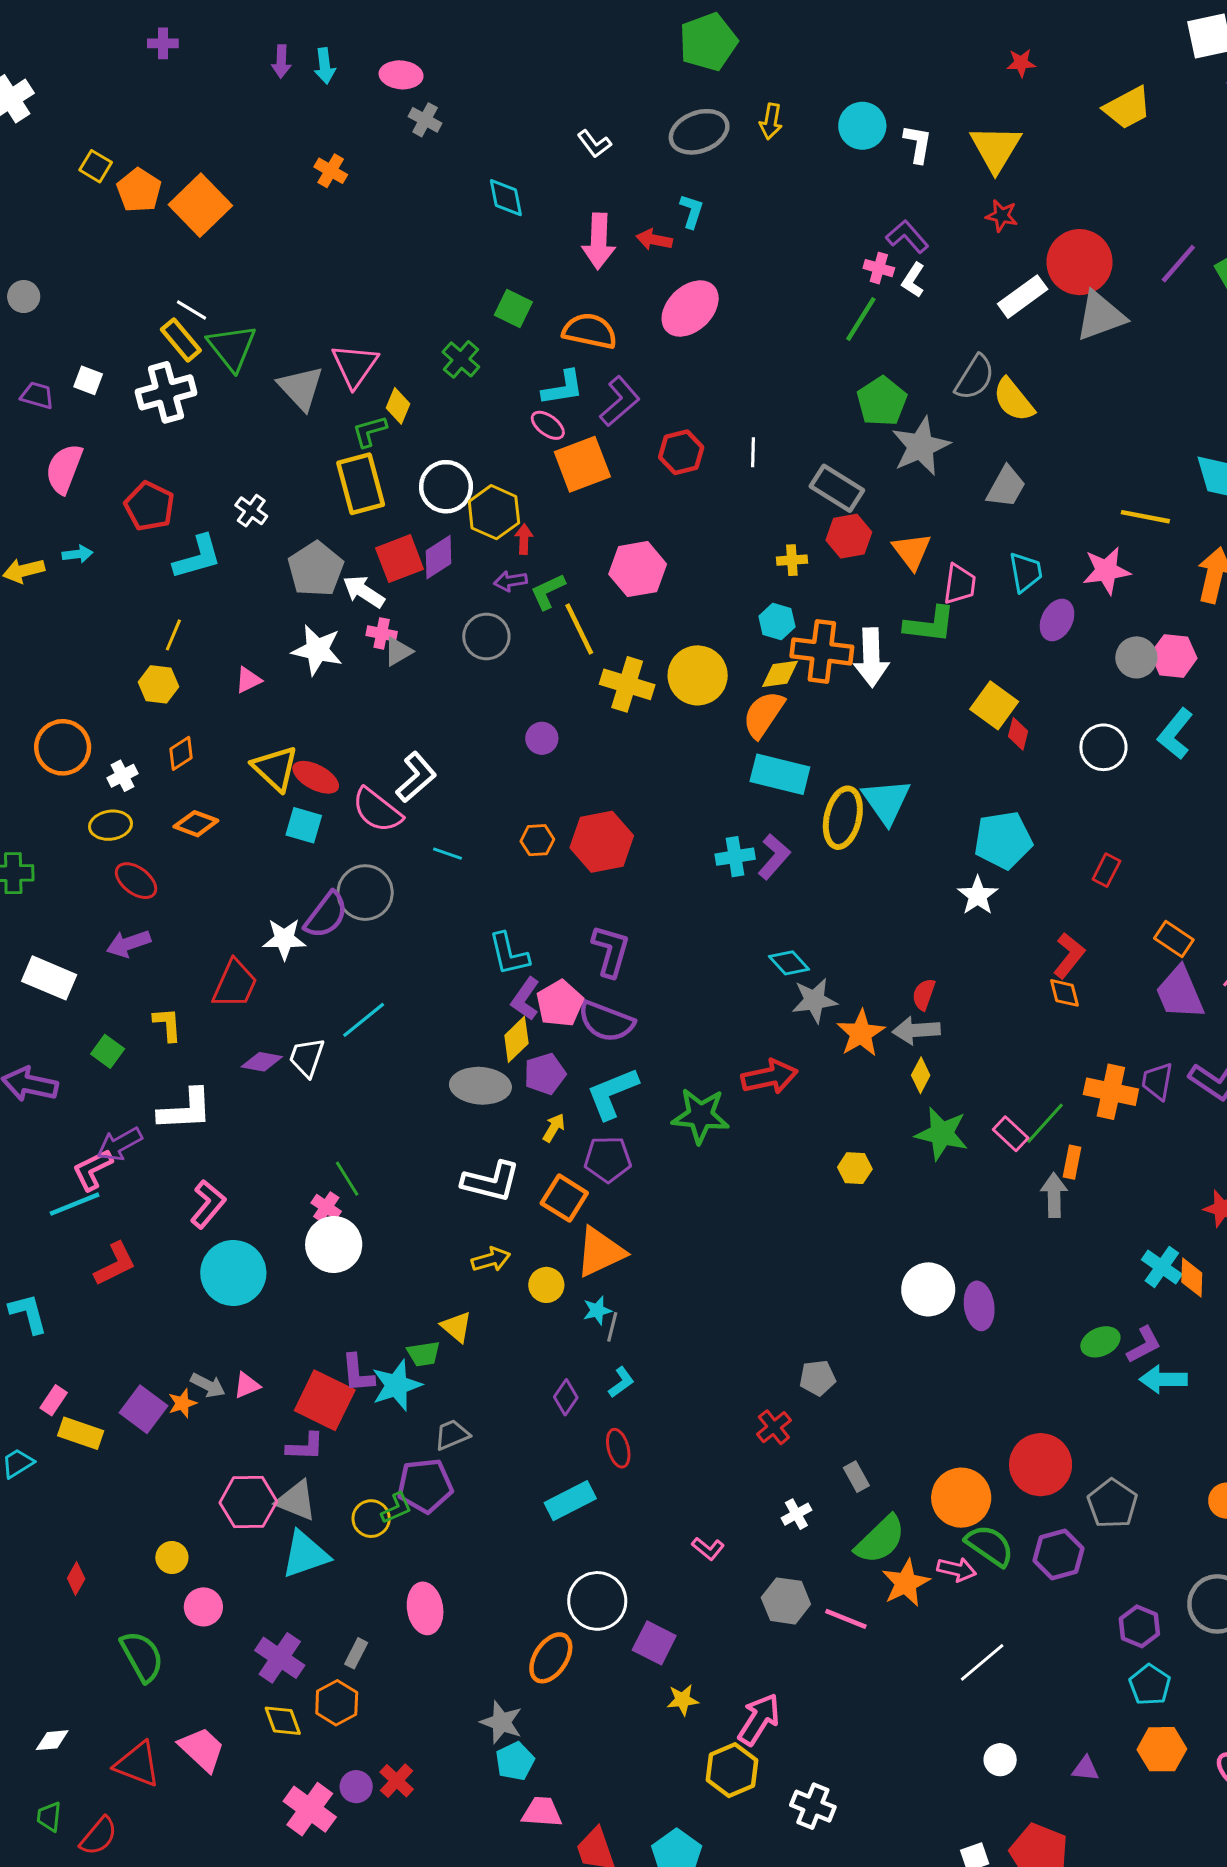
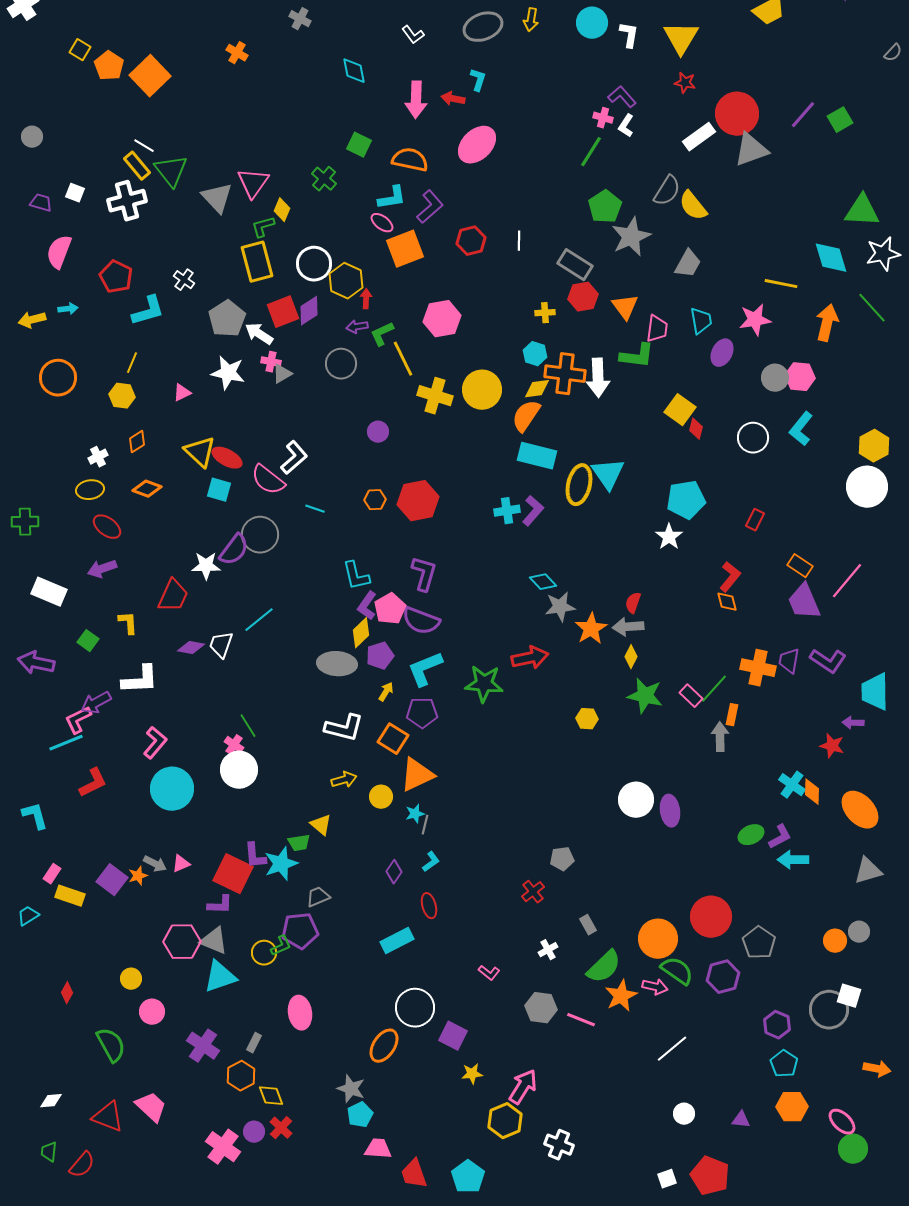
orange circle: (63, 747) -> (58, 378), moved
yellow diamond: (283, 1721) -> (271, 1096), moved

